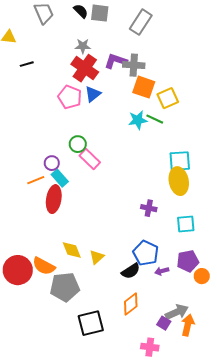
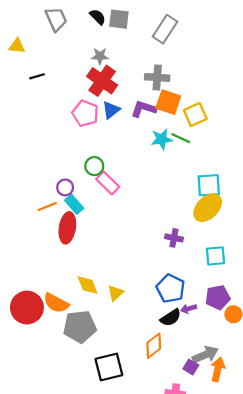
purple L-shape: (116, 61) -> (144, 109), moved
yellow ellipse: (179, 181) -> (208, 208), turned 56
black semicircle: (131, 271) -> (171, 318), moved

